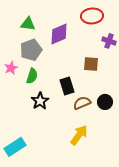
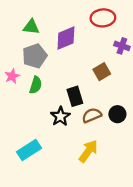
brown square: (91, 64) -> (102, 72), turned -35
black star: (40, 101) -> (60, 116), moved
cyan rectangle: (15, 147) -> (29, 150), moved

